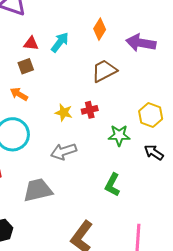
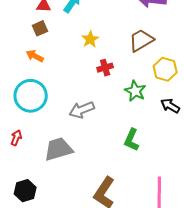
brown trapezoid: (104, 71) -> (141, 40), moved
yellow star: (64, 112) -> (90, 39), moved, turned 30
green star: (119, 135) -> (135, 91), turned 30

